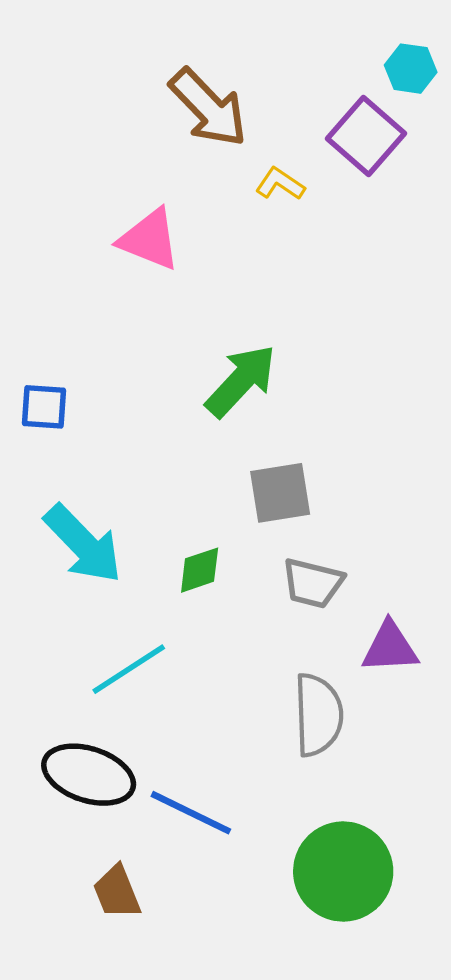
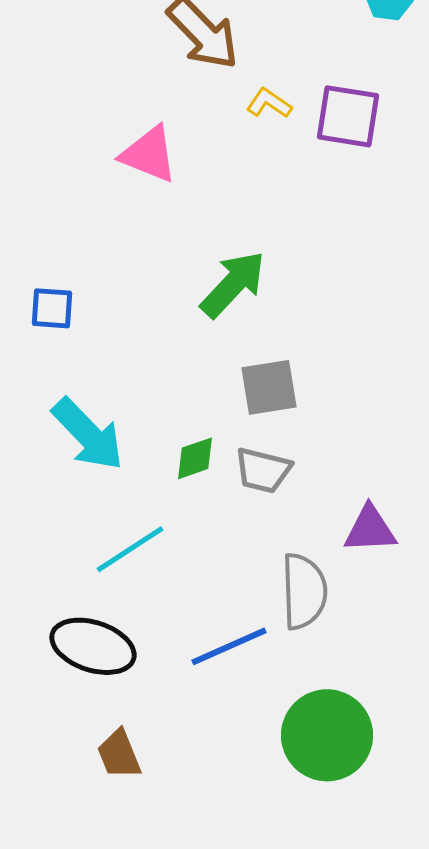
purple square: (366, 136) -> (348, 116), moved, turned -32
gray trapezoid: (313, 583) -> (263, 470), moved
blue line: (191, 813) -> (229, 646), moved, turned -50

